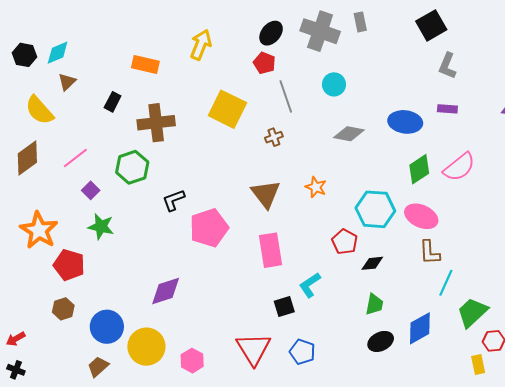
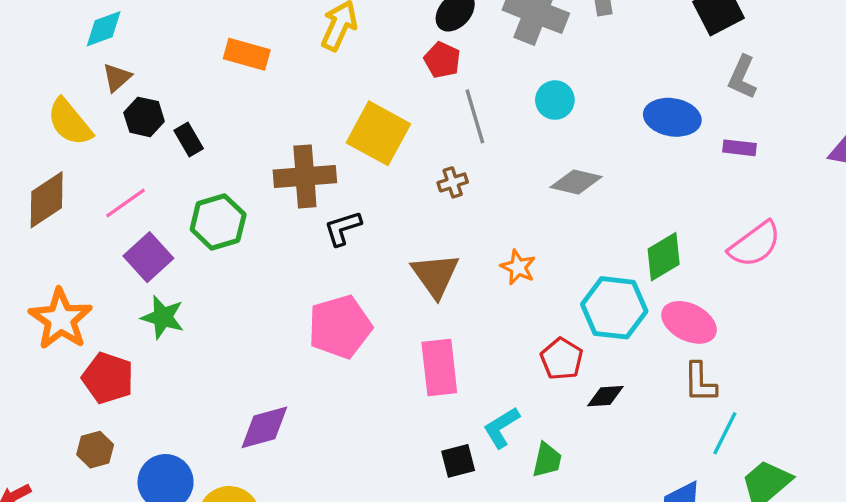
black hexagon: (25, 55) -> (144, 117), moved
black rectangle: (113, 102) -> (189, 140), moved, turned -60
blue ellipse: (405, 122) -> (672, 117), moved
brown cross: (156, 123) -> (305, 176), moved
green diamond: (419, 169) -> (664, 257), moved
purple square: (91, 190) -> (148, 257), size x1.6
black L-shape: (174, 200) -> (343, 228), moved
green trapezoid: (374, 304) -> (547, 460), moved

